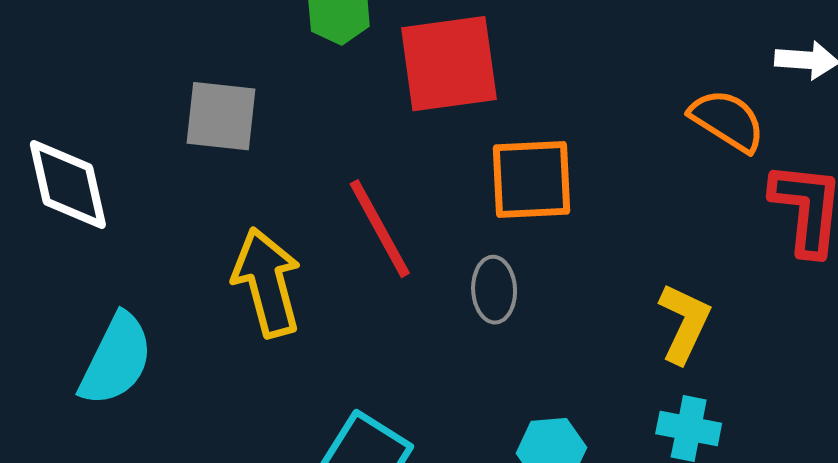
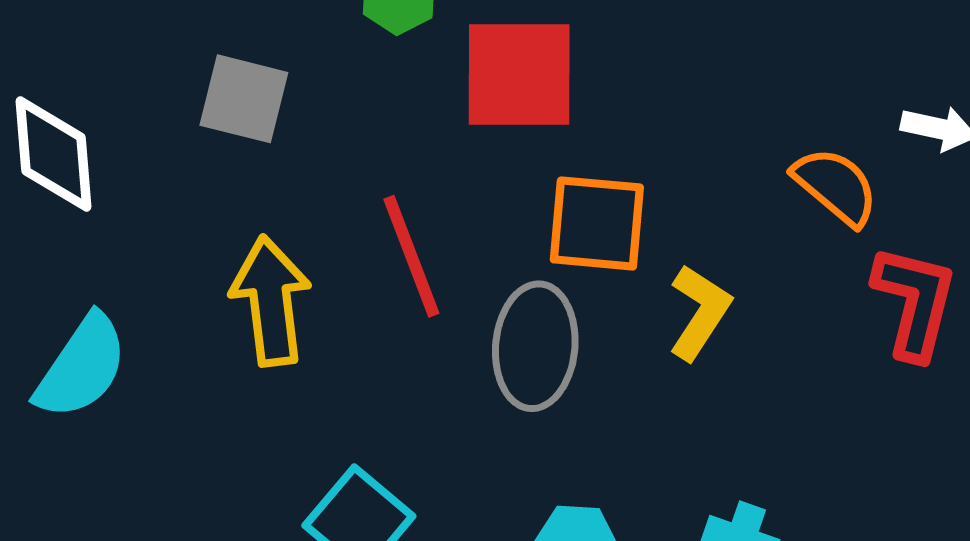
gray ellipse: (494, 290) -> (535, 346), size x1.6
yellow L-shape: (684, 323) -> (700, 312), moved

